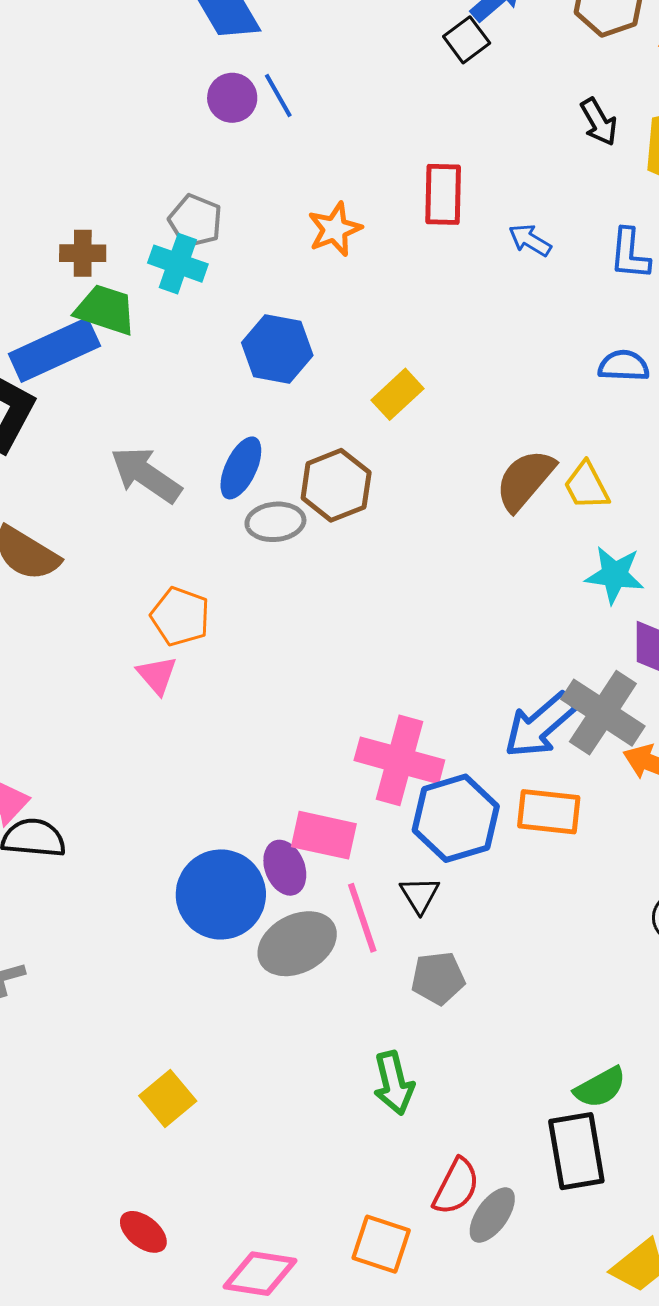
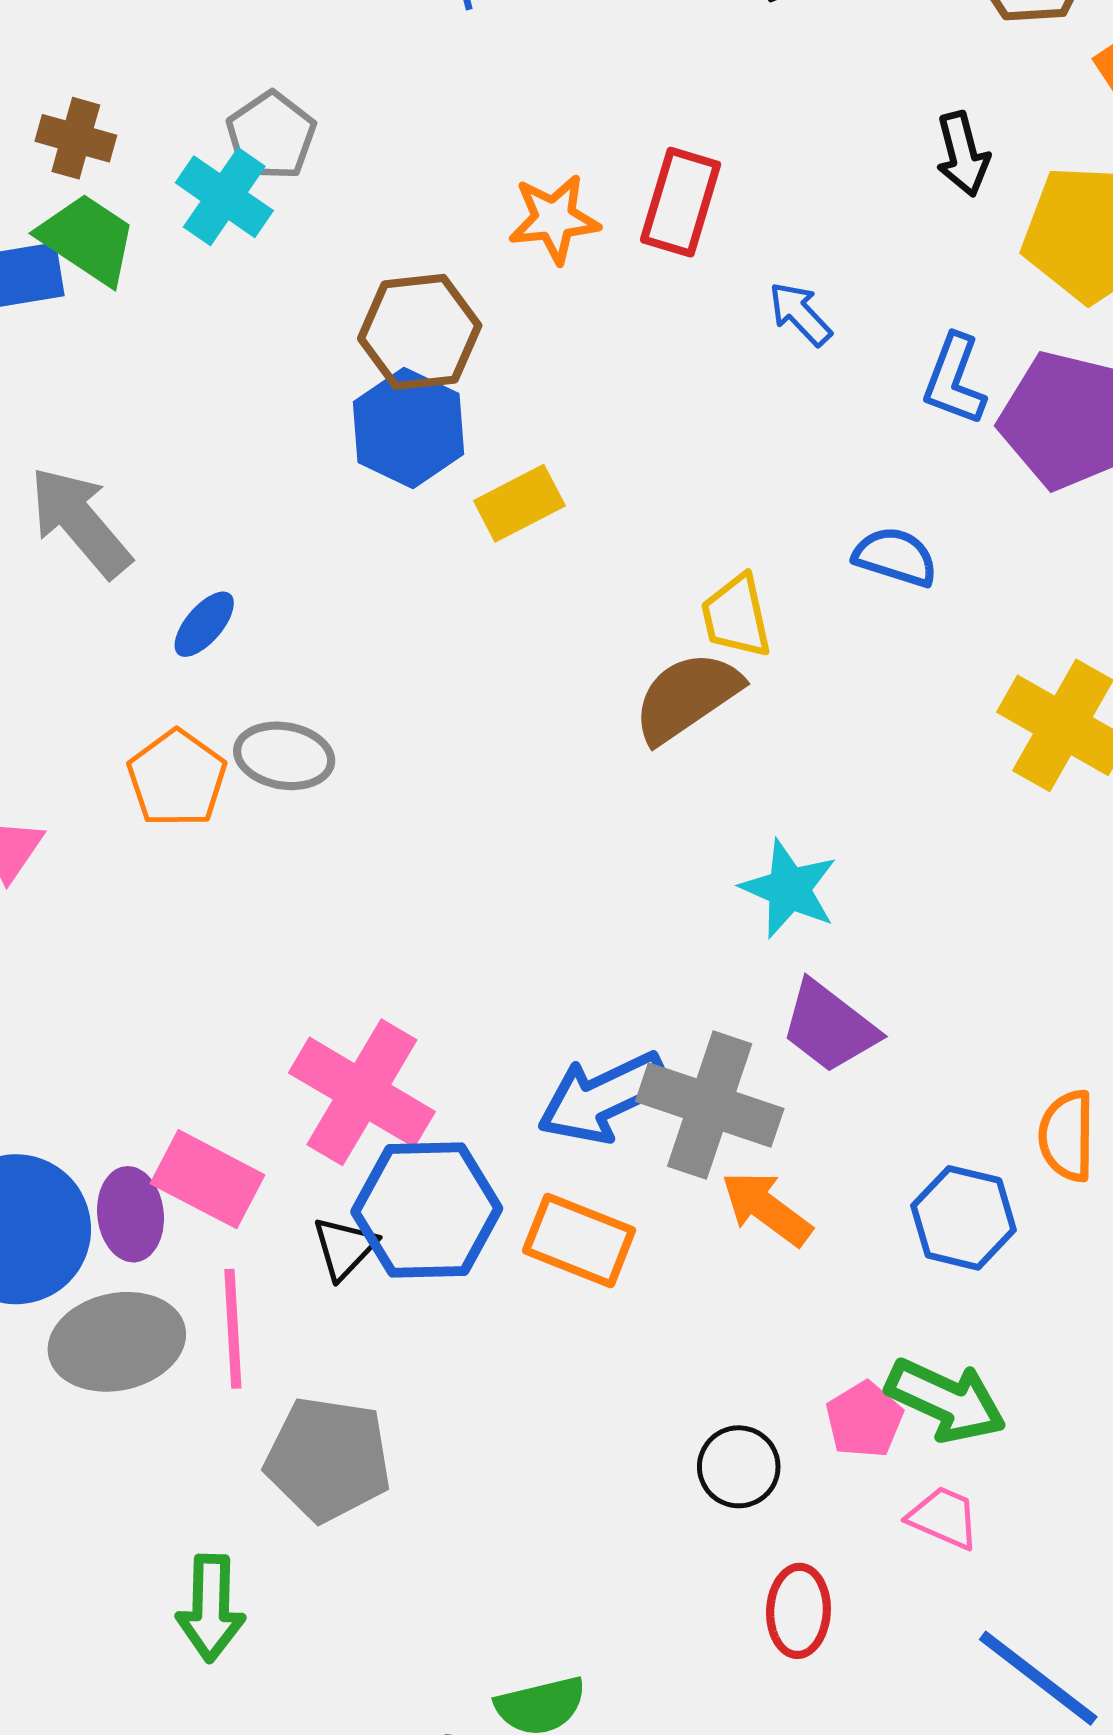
orange star: (335, 229) -> (554, 219), moved
blue hexagon: (277, 349) -> (409, 428), moved
blue ellipse: (241, 468) -> (204, 624), moved, size x0.7
brown hexagon: (336, 485) -> (420, 332), moved
yellow trapezoid: (586, 486) -> (736, 616), moved
gray ellipse: (275, 522) -> (284, 756), moved
orange pentagon: (180, 616) -> (177, 779), moved
gray cross: (603, 713) -> (710, 1105), turned -30
black triangle: (420, 895) -> (344, 1248), moved
gray pentagon: (438, 978) -> (328, 1459), size x1.4

